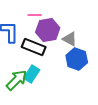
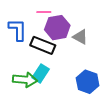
blue hexagon: (77, 59) -> (88, 82), moved
green arrow: (17, 80) -> (25, 80), turned 50

